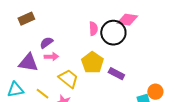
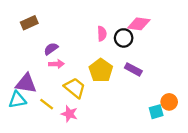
black circle: (113, 33) -> (124, 38), size x0.7
purple triangle: (28, 63) -> (26, 83), moved
purple rectangle: (116, 74) -> (133, 69), moved

